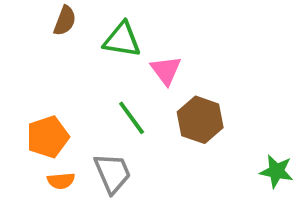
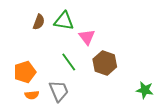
brown semicircle: (65, 21) -> (39, 22), moved

